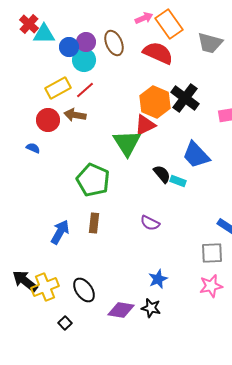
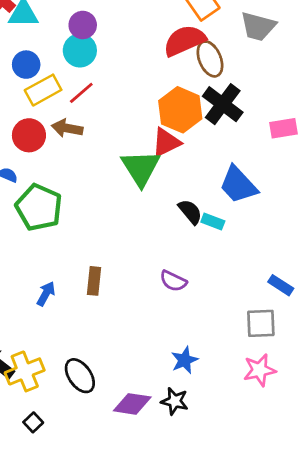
brown ellipse: (114, 43) -> (210, 59), moved
blue circle: (69, 47) -> (26, 65), moved
red semicircle: (158, 53) -> (185, 41), turned -48
green pentagon: (93, 180) -> (39, 207), moved
blue arrow: (60, 232) -> (46, 294), size x0.7
black square: (65, 323) -> (33, 422), moved

